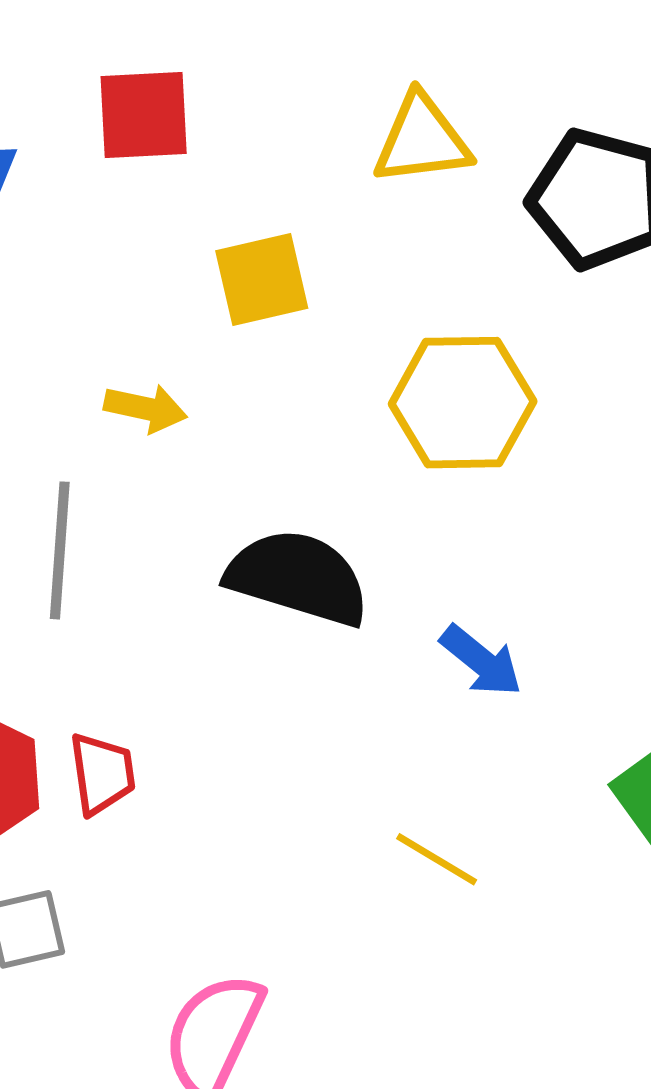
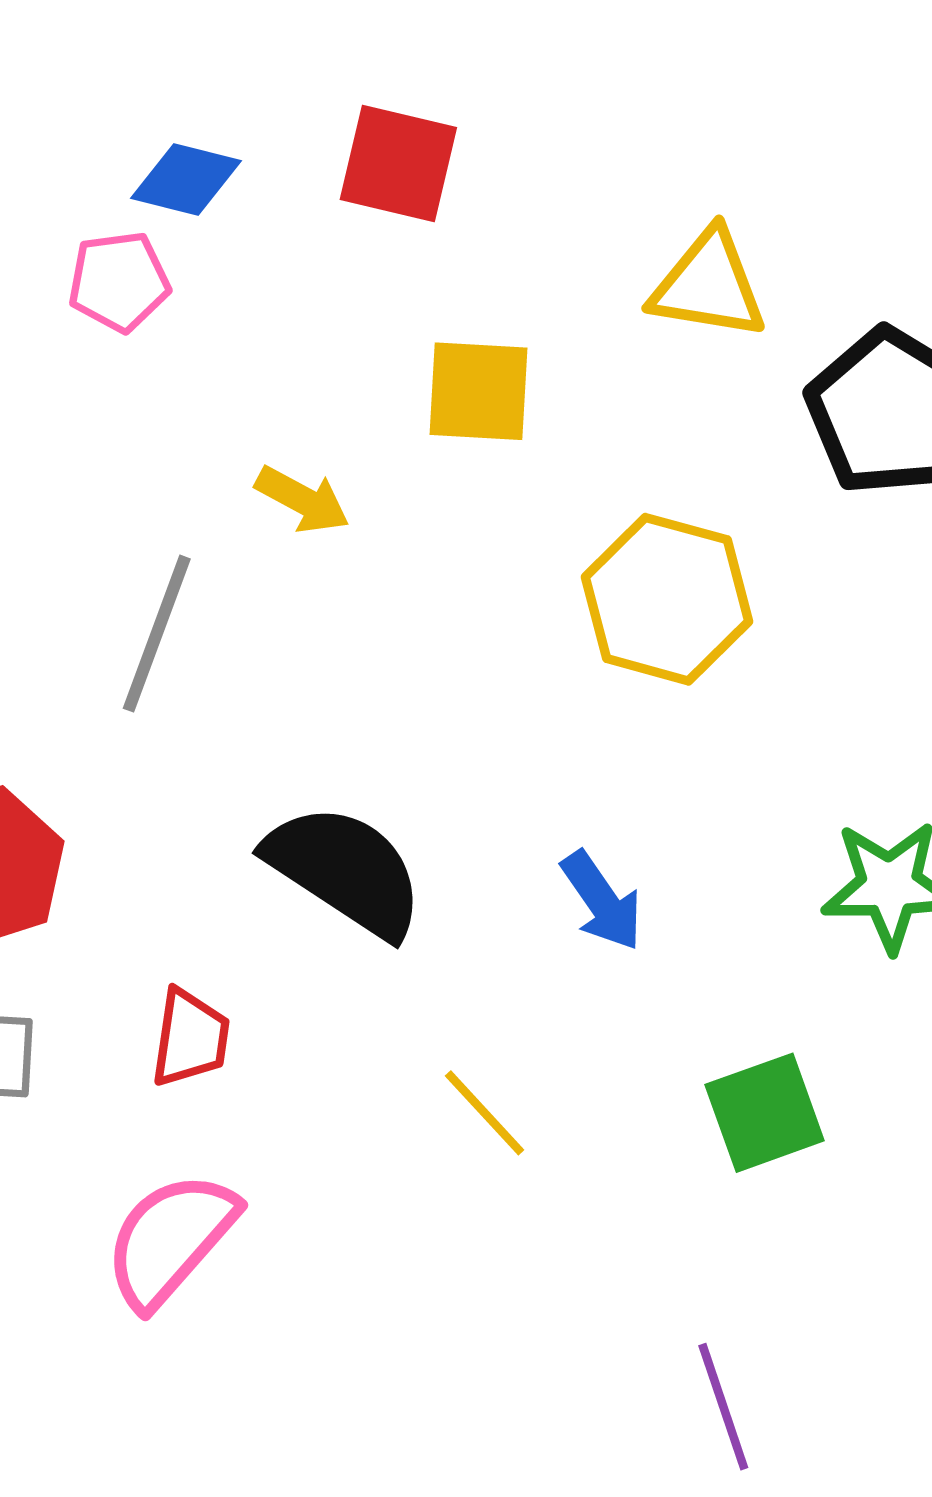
black semicircle: (298, 578) -> (345, 870), moved
red trapezoid: (102, 774) -> (190, 1038), moved

